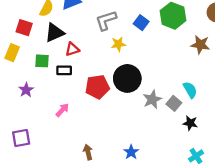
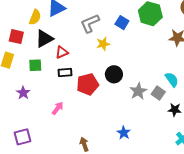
black rectangle: (64, 70) -> (65, 72), moved
black circle: (127, 78) -> (114, 74), size x0.7
blue star: (131, 152) -> (124, 133), moved

